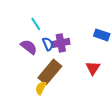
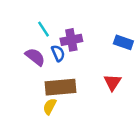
purple cross: (61, 43) -> (71, 40), moved
brown rectangle: (50, 72) -> (61, 87), turned 45

